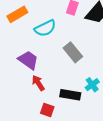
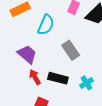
cyan semicircle: (45, 28) -> (46, 25), turned -45
black rectangle: (70, 95) -> (58, 78), moved

